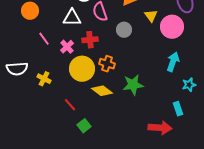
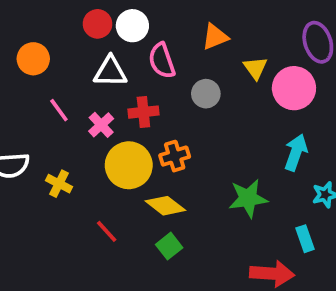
orange cross: (107, 64) -> (175, 156), turned -35
green star: (133, 85) -> (248, 198), moved
green square: (84, 126) -> (169, 246), moved

